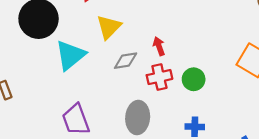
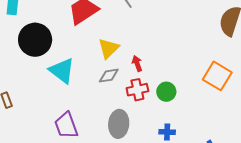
yellow triangle: (109, 27) -> (109, 48), moved
cyan triangle: (70, 55) -> (62, 71), turned -44

